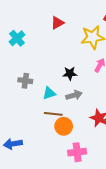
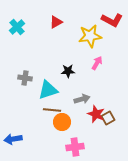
cyan cross: (17, 38) -> (17, 27), moved
cyan triangle: (49, 93) -> (48, 90), size x1.5
gray arrow: (74, 95) -> (82, 99), moved

